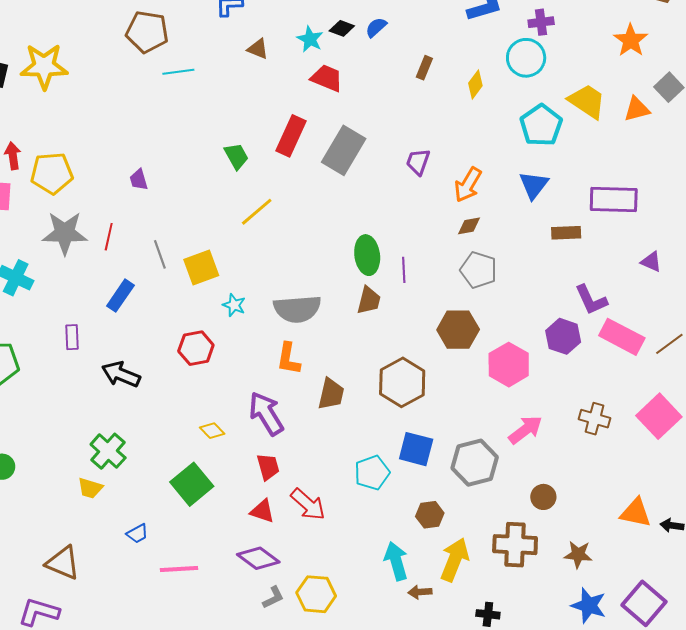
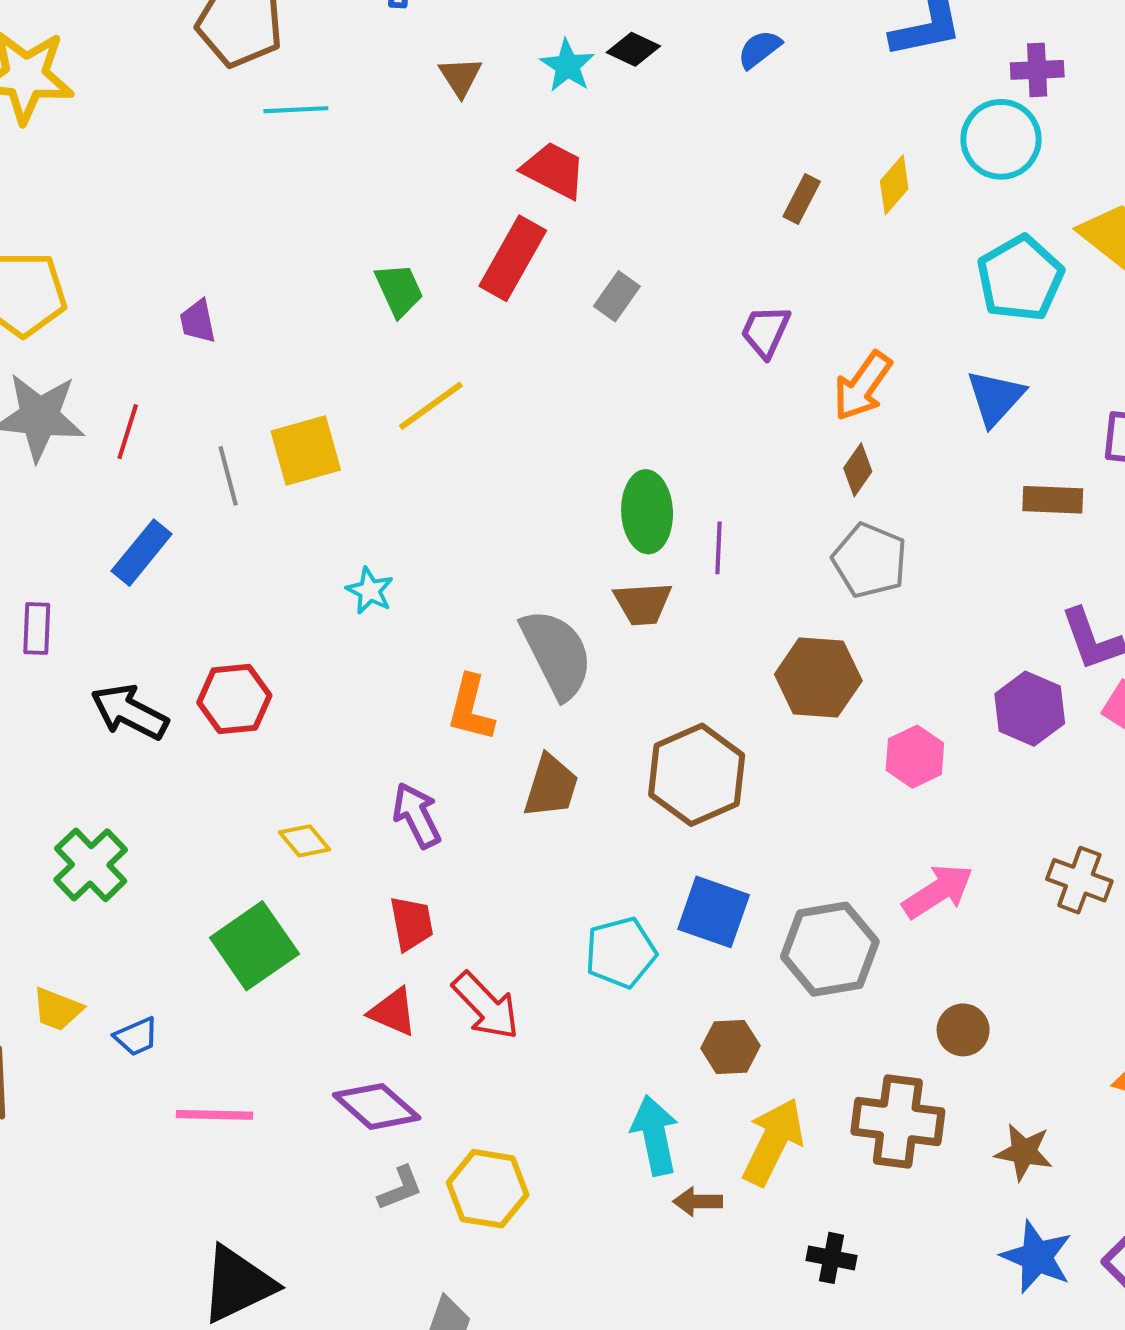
blue semicircle: (376, 27) -> (759, 49), moved
brown triangle: (258, 49) -> (460, 77), turned 30
brown rectangle: (424, 68) -> (802, 199), moved
red trapezoid: (327, 78) -> (554, 170), moved
gray rectangle: (344, 150) -> (617, 296), size x0.5
brown diamond: (469, 226) -> (858, 470), turned -50
yellow square: (201, 267) -> (306, 451), moved
brown trapezoid: (369, 300) -> (643, 604), turned 68
gray semicircle: (297, 309) -> (557, 654), moved, turned -117
red hexagon: (196, 348) -> (234, 699), moved
pink hexagon: (509, 365) -> (915, 757), size x0.7
purple arrow: (266, 414) -> (417, 815), size x0.7
yellow trapezoid: (90, 488) -> (57, 1009), moved

